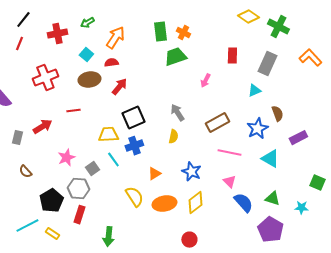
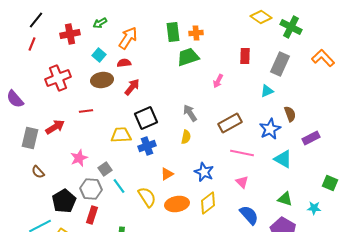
orange cross: (183, 33) -> (196, 33), turned -32
gray rectangle: (17, 138) -> (30, 138), size x1.5
cyan line: (113, 160) -> (119, 186), moved
blue semicircle: (243, 203) -> (249, 215), moved

